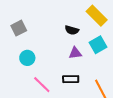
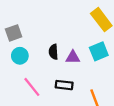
gray square: (19, 28) -> (14, 33), moved
black semicircle: (72, 30) -> (53, 52), moved, turned 64

